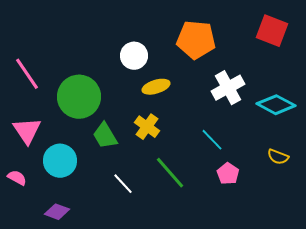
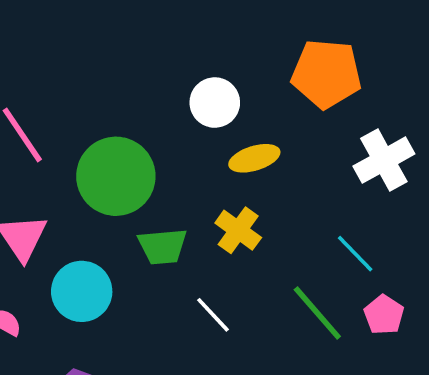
green trapezoid: (105, 136) -> (163, 246), turned -64
green line: (170, 173) -> (317, 313), moved
white line: (123, 184) -> (213, 315), moved

